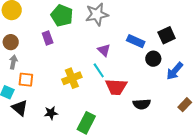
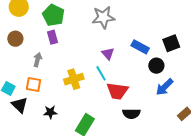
green pentagon: (62, 16) -> (53, 15), moved
gray arrow: (13, 62) -> (38, 60), moved
blue arrow: (175, 71) -> (165, 87), moved
orange square: (26, 80) -> (33, 84), moved
black semicircle: (142, 104) -> (131, 114), moved

